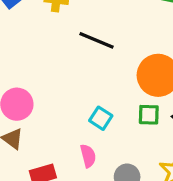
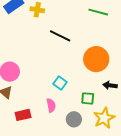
green square: (149, 115) -> (88, 98), moved

